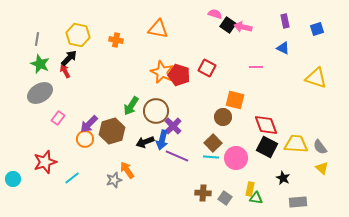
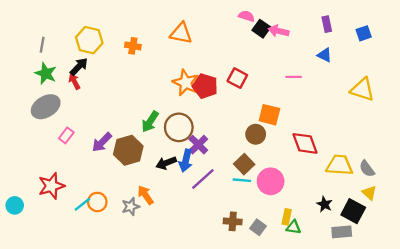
orange circle: (85, 139) -> (97, 202), moved
black square: (267, 147) -> (353, 211), moved
purple line: (177, 156) -> (203, 179), turned -65

